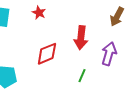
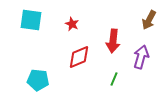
red star: (39, 13) -> (72, 24), moved

